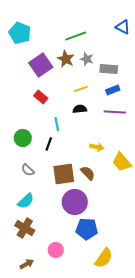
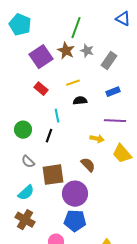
green line: (76, 36) -> (76, 28), turned -50
gray rectangle: (109, 69) -> (109, 61), turned -60
yellow line: (81, 89) -> (73, 83), moved
blue rectangle: (113, 90) -> (113, 92), moved
purple line: (115, 112) -> (115, 121), moved
brown square: (64, 174) -> (53, 175), moved
blue pentagon: (87, 229) -> (75, 221), moved

